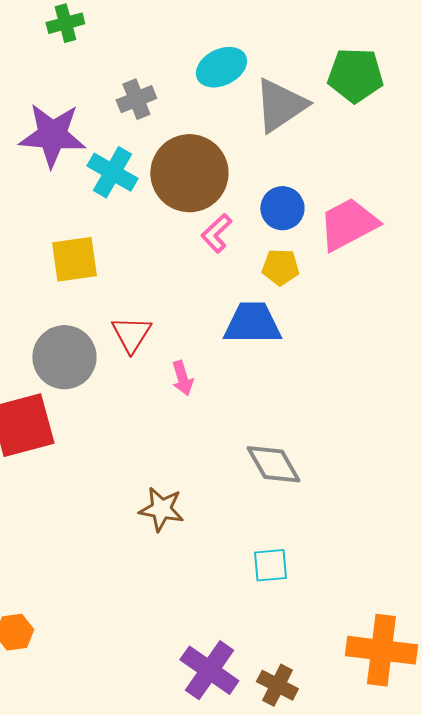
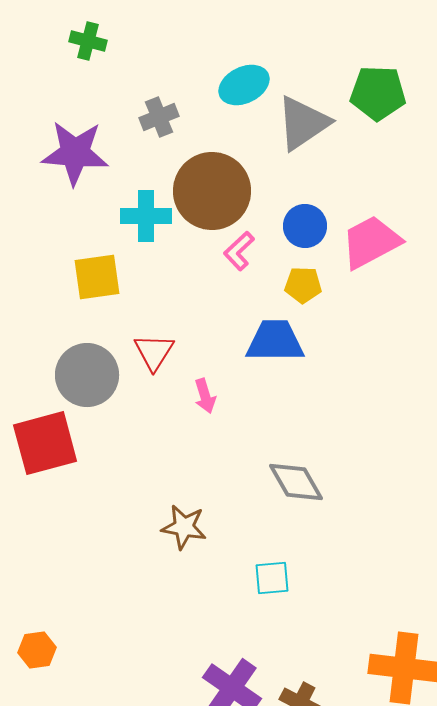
green cross: (65, 23) -> (88, 41), turned 30
cyan cross: (112, 172) -> (146, 216), moved, turned -30
cyan square: (270, 565) -> (272, 578), moved

